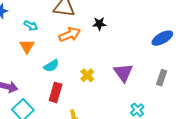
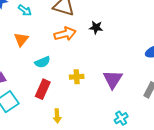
cyan arrow: (31, 25) -> (25, 10), moved
yellow cross: (87, 75) -> (77, 77), turned 32

